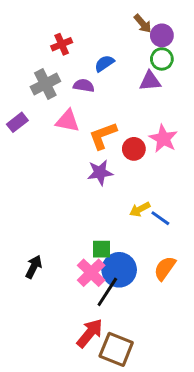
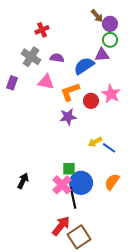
blue semicircle: (104, 63) -> (84, 66), moved, size x1.5
gray cross: (45, 84) -> (31, 57), turned -30
purple rectangle: (17, 122) -> (12, 83), turned -32
black line: (107, 292) -> (73, 198), turned -45
brown square: (116, 349) -> (79, 237), turned 35

